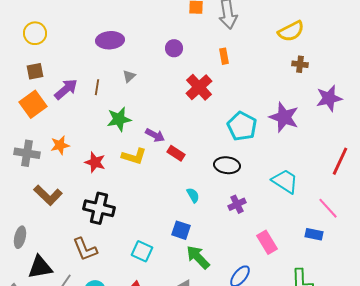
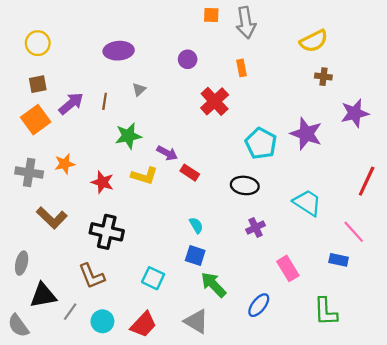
cyan semicircle: (193, 195) -> (196, 225), moved

